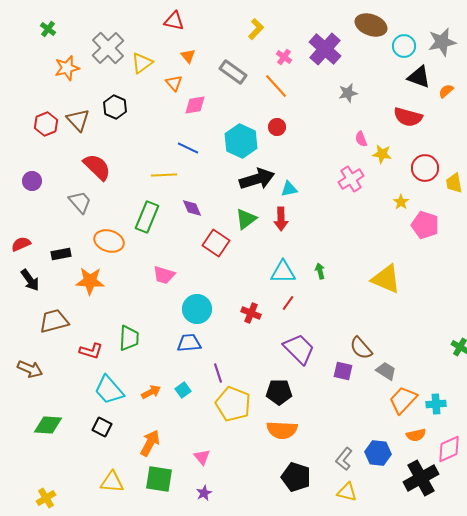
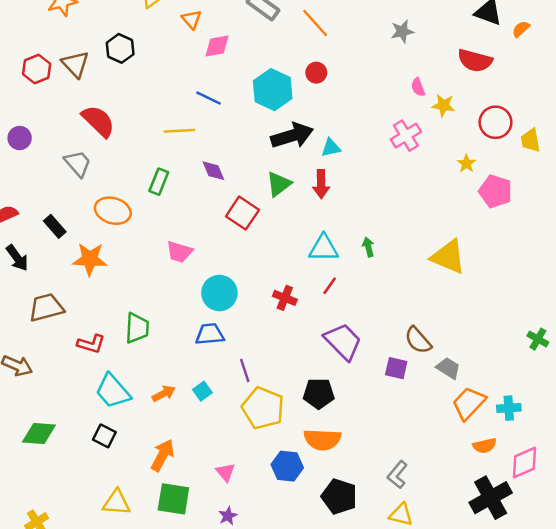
green rectangle: (147, 217) -> (159, 182), size x0.7
black rectangle: (61, 254) -> (55, 226), turned 60
blue hexagon: (378, 453) -> (287, 466), moved

